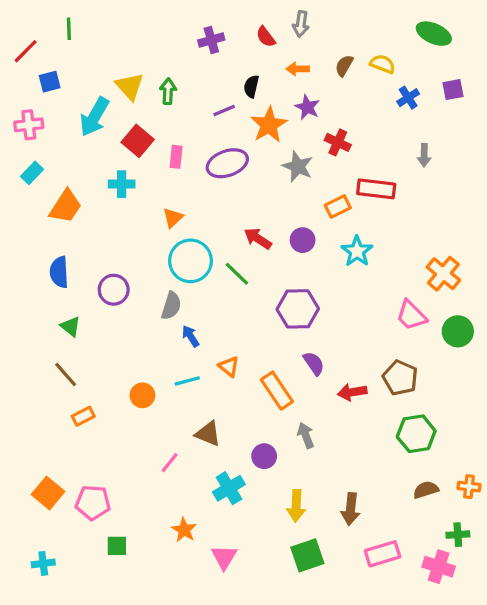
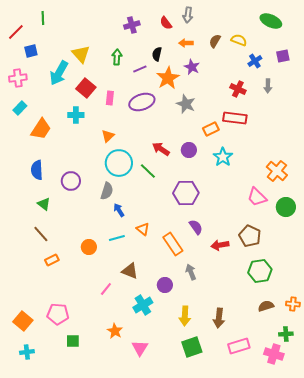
green arrow: (168, 91) -> (117, 57), moved
red cross: (338, 142) -> (238, 89), moved
gray arrow: (424, 155) -> (268, 86), moved
orange square: (48, 493) -> (23, 321), moved

